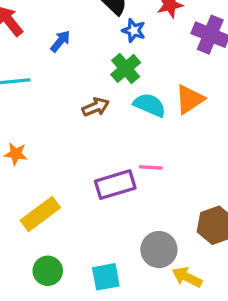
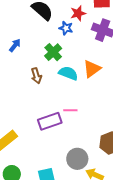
blue star: (134, 30) -> (66, 28), moved
blue arrow: (60, 41) -> (15, 45), moved
brown arrow: (96, 107) -> (36, 76), turned 98

